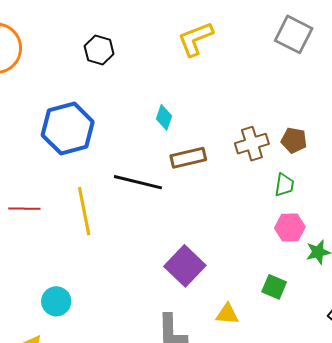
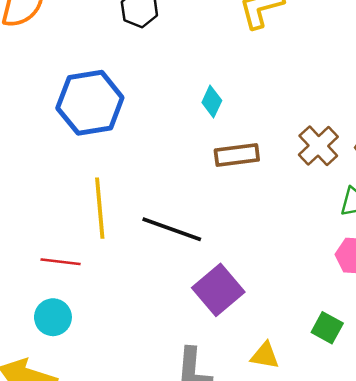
brown cross: (252, 144) -> (318, 146), turned -32
black line: (138, 182) -> (172, 229), moved
red line: (24, 209) -> (61, 262), moved

